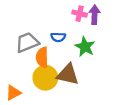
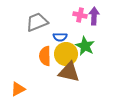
gray trapezoid: (27, 42) -> (37, 22), moved
yellow circle: (45, 78) -> (66, 54), moved

